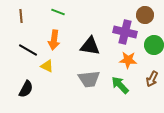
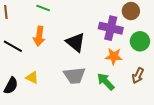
black triangle: (90, 46) -> (75, 42), turned 30
yellow triangle: (47, 66) -> (32, 78), moved

